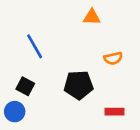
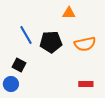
orange semicircle: (113, 58) -> (85, 44), size x1.5
black pentagon: (79, 85) -> (51, 42), moved

